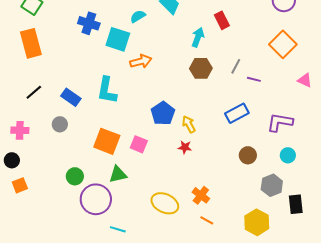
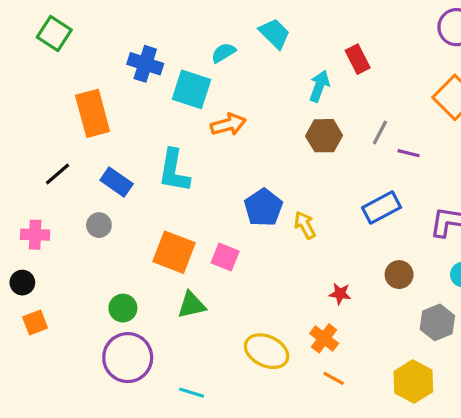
orange rectangle: (31, 43) -> (93, 113), moved
red star: (185, 147) -> (340, 294), moved
purple circle: (96, 199) -> (128, 358), moved

